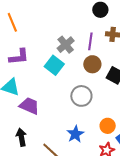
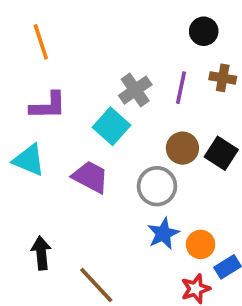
brown circle: (92, 64) -> (182, 148), moved
purple trapezoid: (29, 106) -> (90, 177), moved
blue star: (75, 134) -> (163, 234), moved

